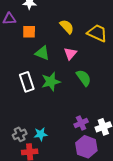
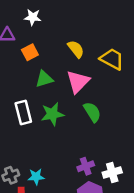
orange square: (29, 32) -> (30, 52), turned -32
green triangle: (42, 53) -> (44, 79), turned -42
pink triangle: (70, 54) -> (78, 82), size x1.5

